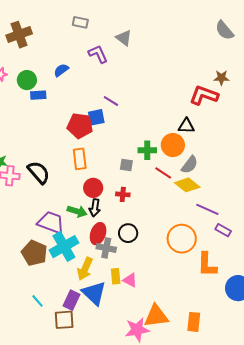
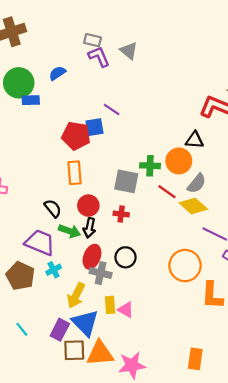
gray rectangle: (80, 22) -> (93, 40), moved
gray triangle: (124, 38) -> (129, 51), moved
green circle: (27, 80) -> (19, 83), size x1.4
gray square: (126, 165) -> (126, 181), size x1.6
black semicircle: (39, 172) -> (53, 208), moved, size x0.7
cyan cross: (64, 247) -> (54, 270), size x0.5
orange triangle: (156, 316) -> (100, 353), moved
brown square: (64, 320) -> (74, 350), moved

